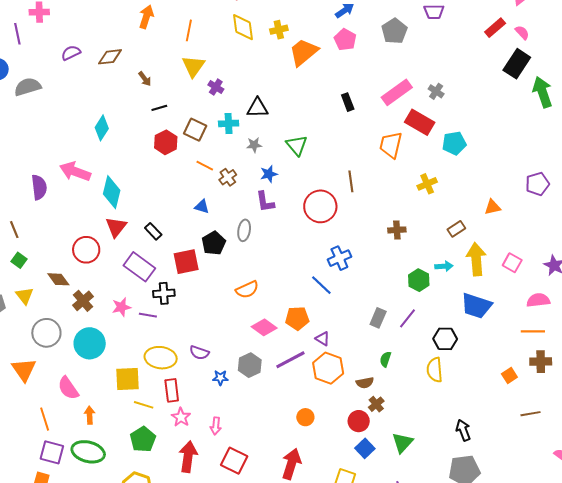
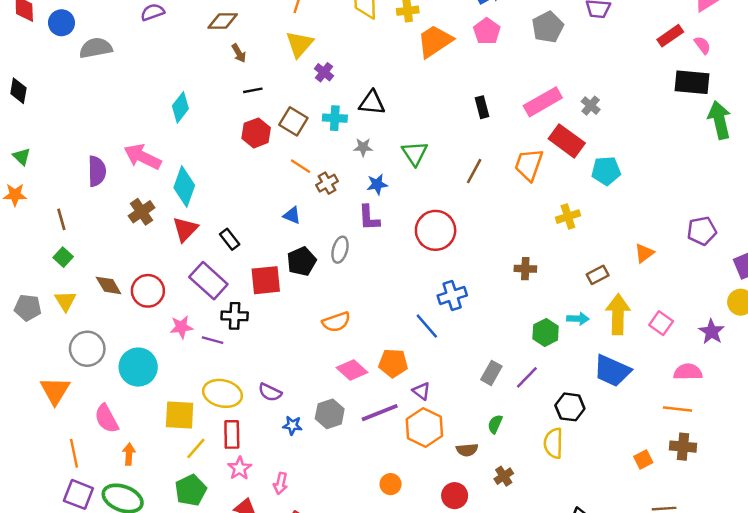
brown diamond: (110, 57) -> (223, 21), moved
black rectangle: (517, 64) -> (692, 82), turned 56
brown line: (351, 181) -> (474, 171), moved, turned 30
orange triangle: (492, 207) -> (644, 253), turned -30
red circle: (86, 250) -> (148, 291), moved
brown cross: (83, 301) -> (142, 212), moved
brown cross: (376, 404) -> (504, 476), moved
yellow line: (144, 405) -> (196, 448), turned -72

